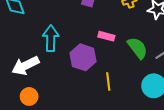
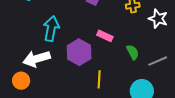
green semicircle: (137, 48) -> (133, 52), size x0.7
white arrow: (25, 66) -> (37, 59), moved

